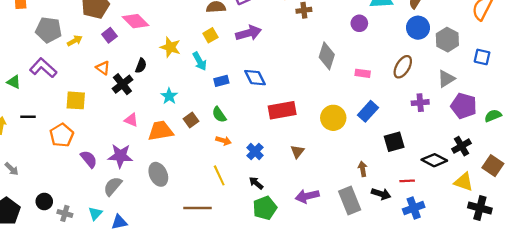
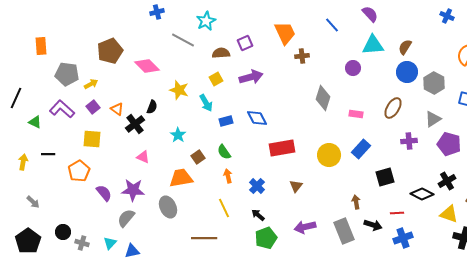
purple square: (109, 35) -> (93, 107), moved
orange trapezoid: (160, 131) -> (181, 178), moved
orange arrow: (224, 141) -> (228, 176), turned -120

